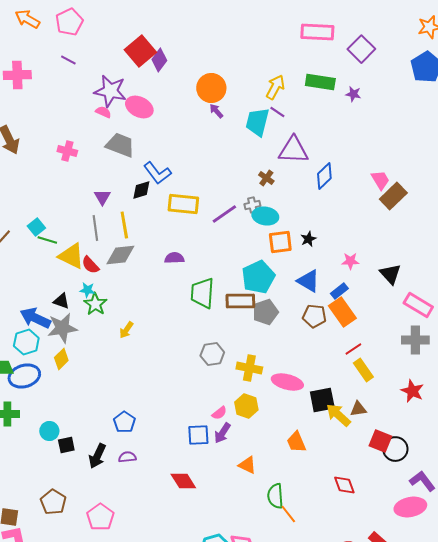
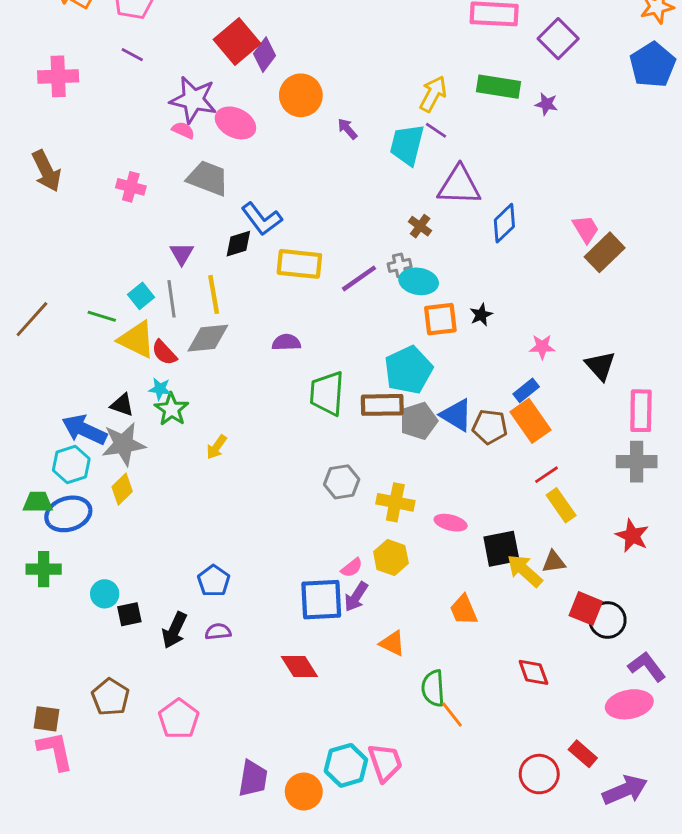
orange circle: (211, 88) -> (301, 95), moved
cyan square: (36, 227) -> (141, 296), moved
blue triangle: (308, 281) -> (456, 415), moved
pink rectangle: (418, 305) -> (641, 411), turned 60
pink ellipse: (287, 382) -> (451, 523), size x0.7
blue square: (198, 435) -> (321, 600), size x1.4

